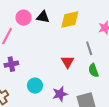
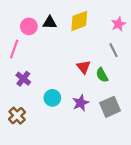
gray line: (89, 48) -> (113, 50), moved
purple cross: (11, 64) -> (23, 79), turned -32
green semicircle: (93, 70) -> (102, 75), moved

